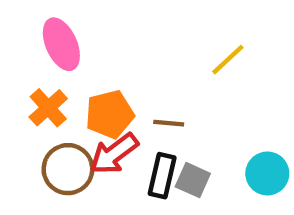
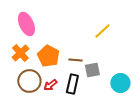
orange pentagon: (110, 114) -> (48, 56), turned -30
red arrow: (114, 154) -> (50, 85), moved, size x0.6
gray square: (193, 180) -> (92, 70), moved, turned -35

